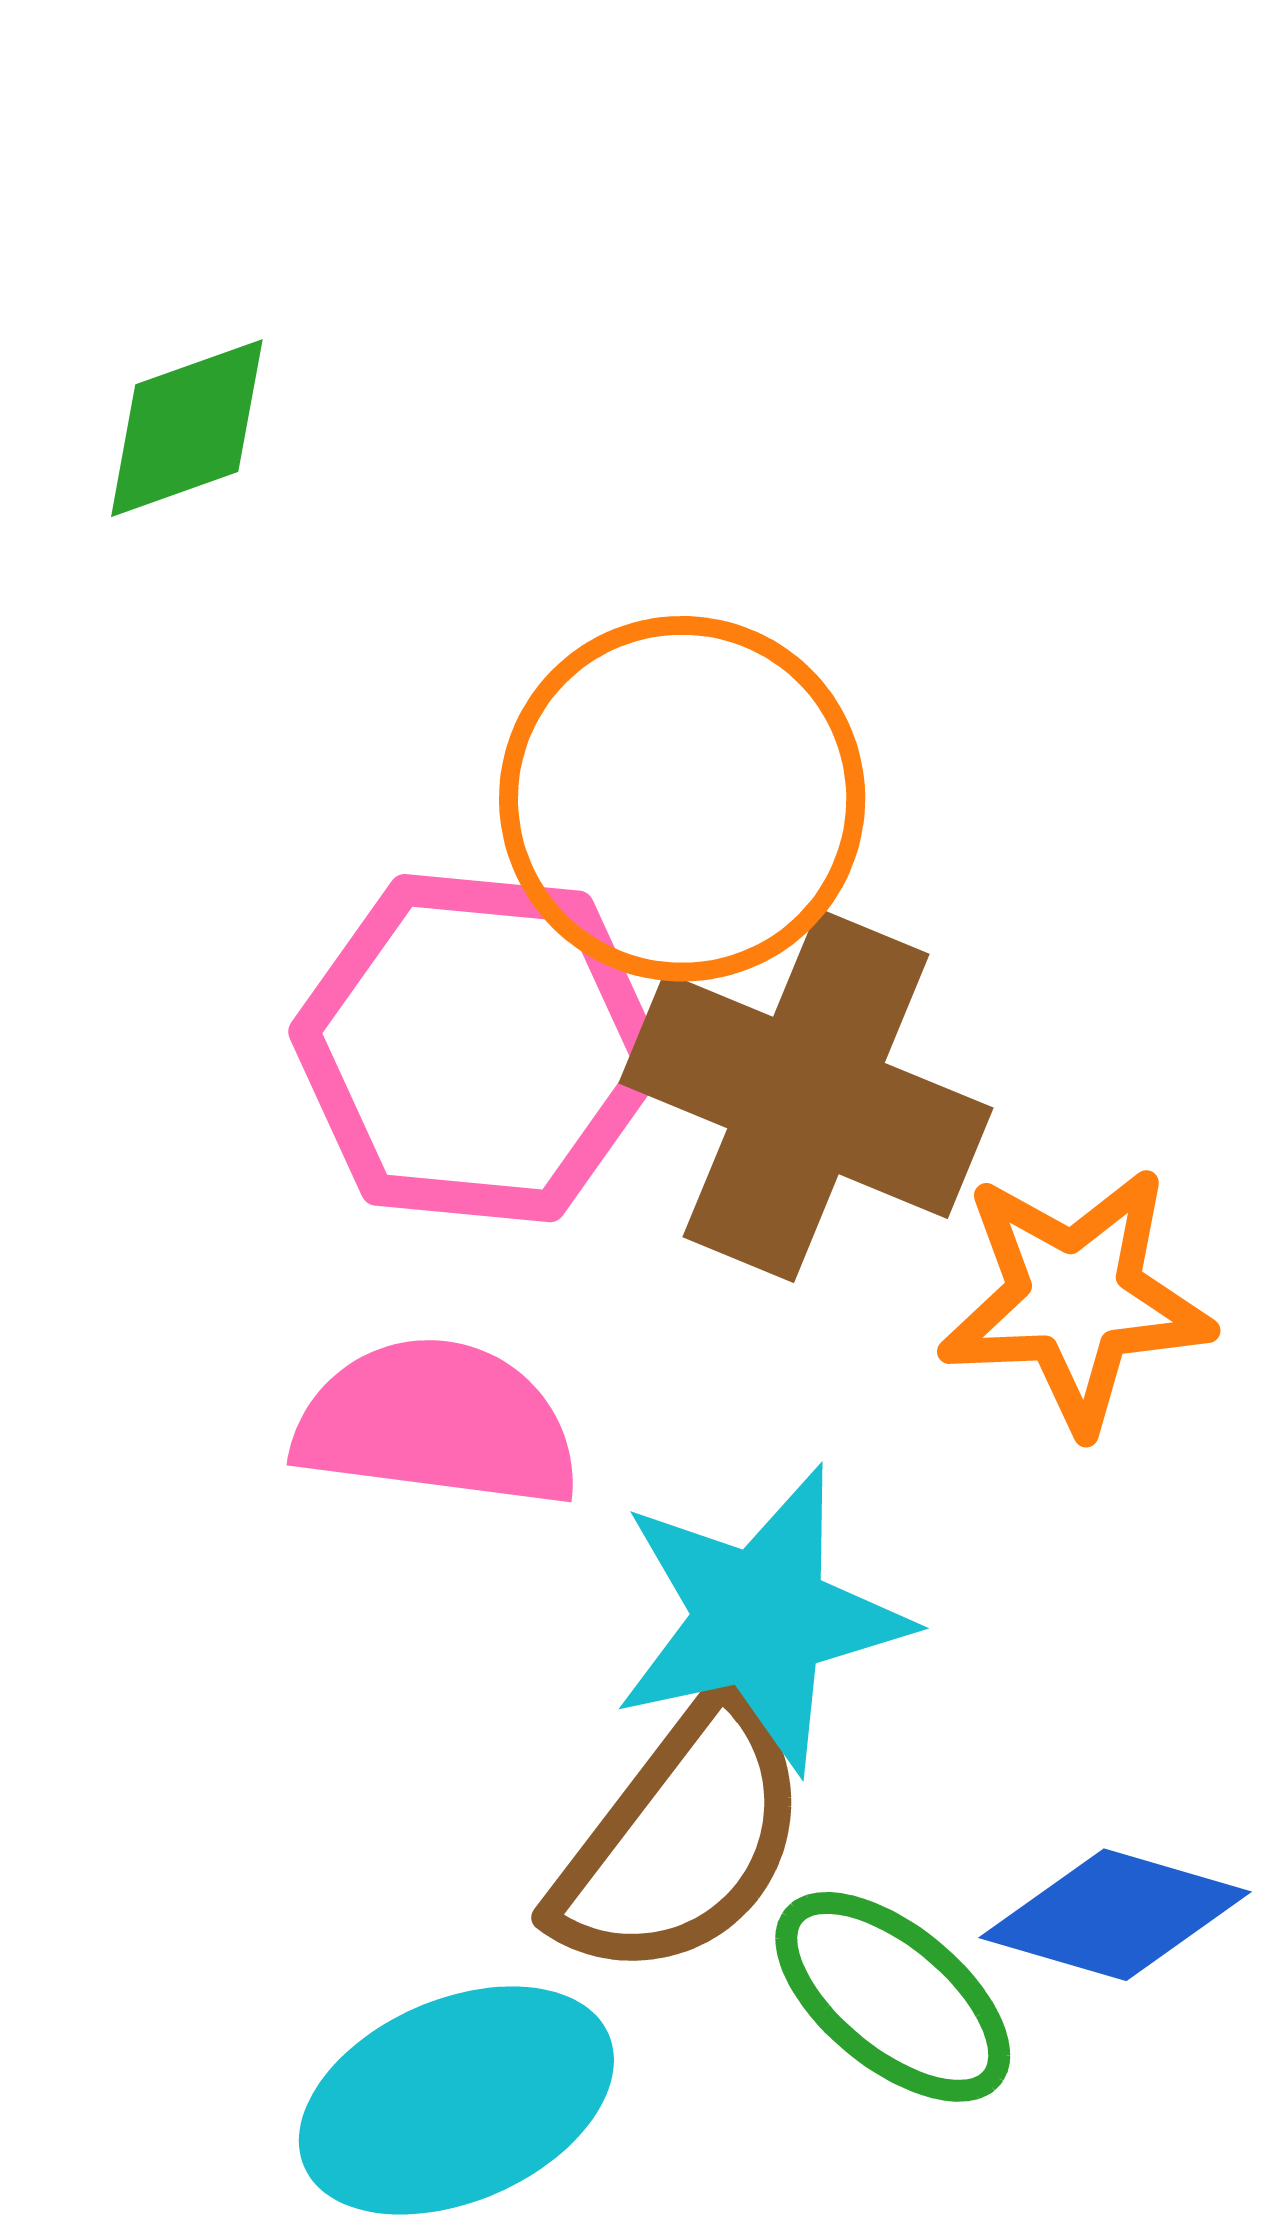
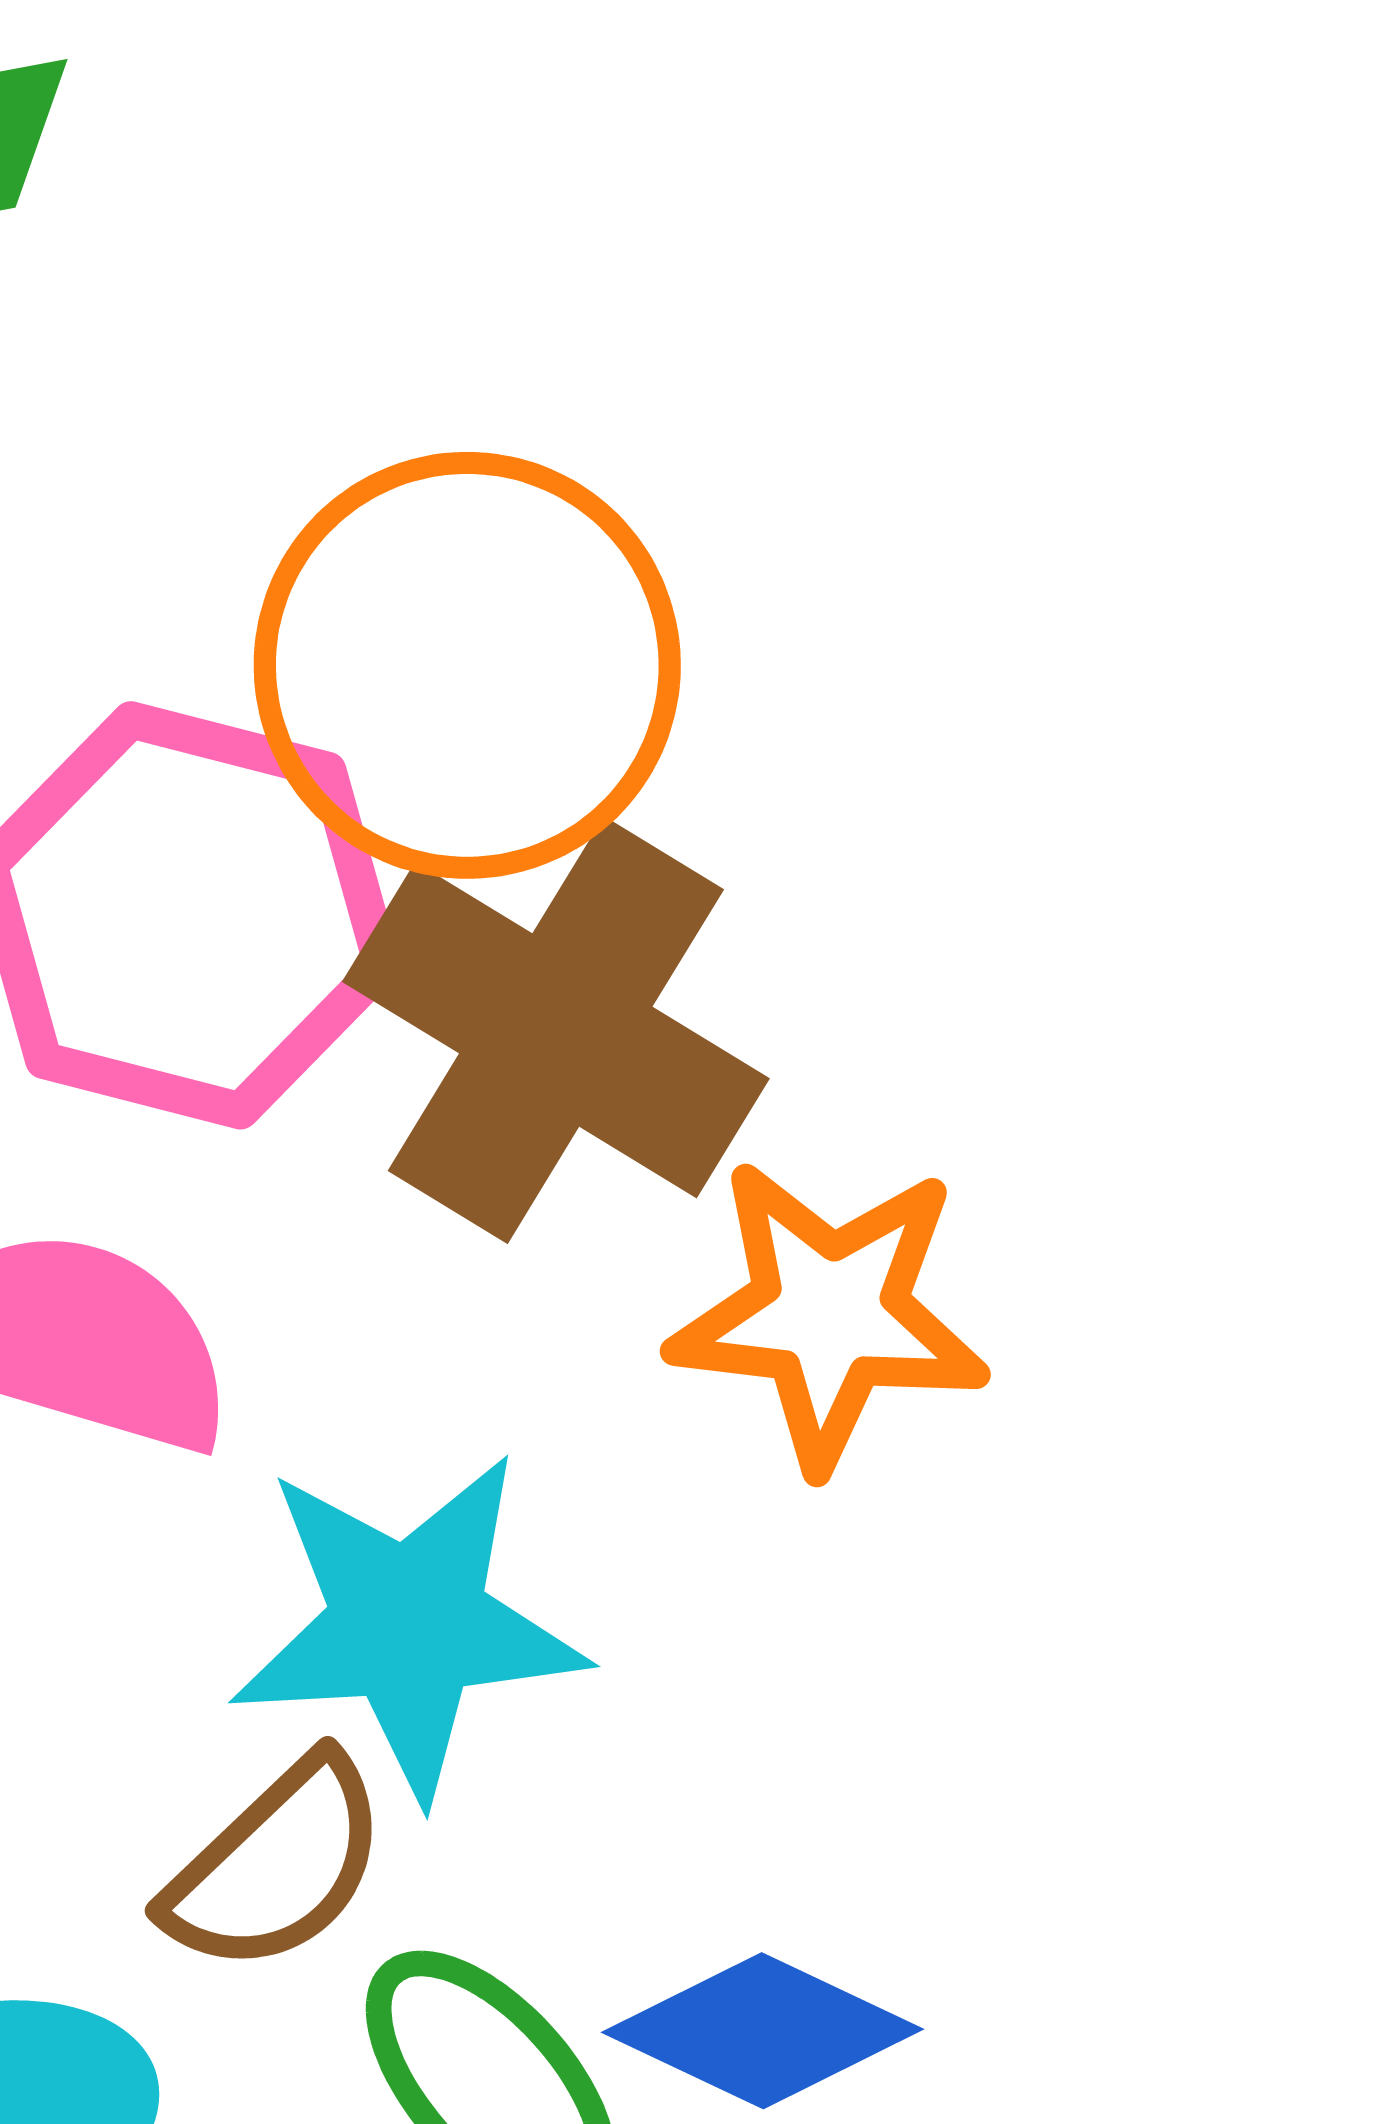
brown semicircle: (681, 1840) -> (276, 1865), size x0.7

